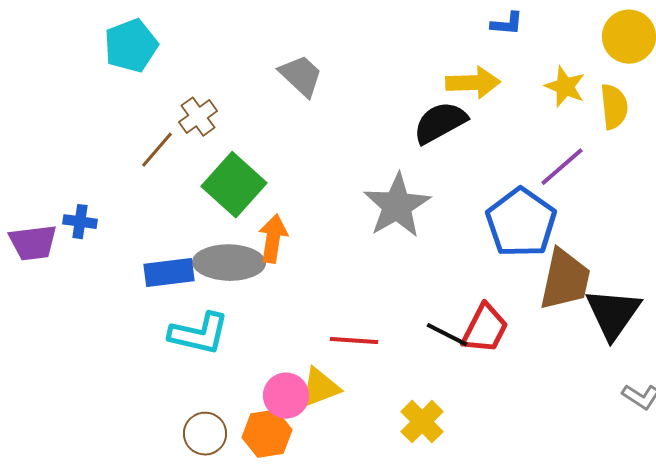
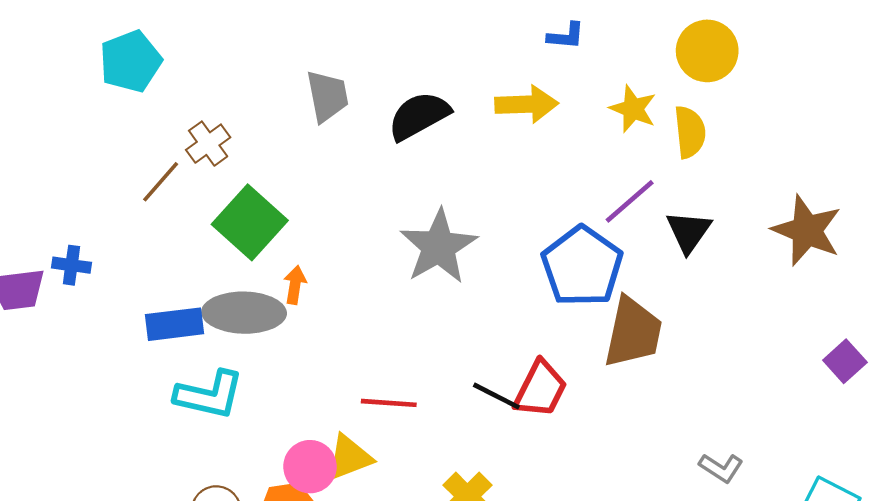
gray trapezoid: (301, 76) -> (327, 96), turned 36
black semicircle: (440, 123) -> (419, 116), moved
orange arrow: (273, 239) -> (295, 285), size x0.7
black triangle: (613, 314) -> (689, 232), moved, size x0.7

